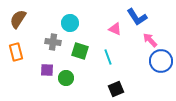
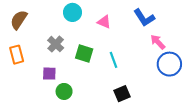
cyan circle: (70, 23) -> (72, 12), moved
pink triangle: (115, 29) -> (104, 22), moved
gray cross: (53, 42) -> (56, 44), turned 35
green circle: (66, 78) -> (64, 91), moved

